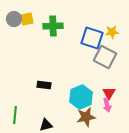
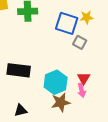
gray square: (105, 57) -> (80, 42), size x0.6
black rectangle: (44, 85) -> (19, 70), size x1.6

